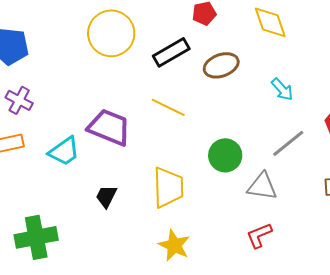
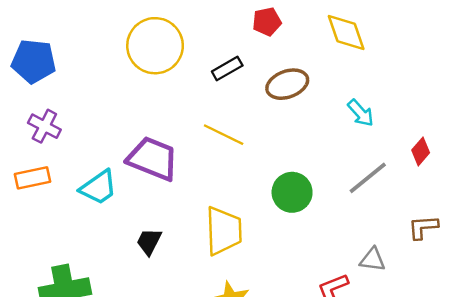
black rectangle: (171, 52) -> (227, 69), size x0.7
gray triangle: (262, 186) -> (373, 260), moved, size x0.7

